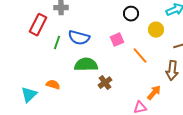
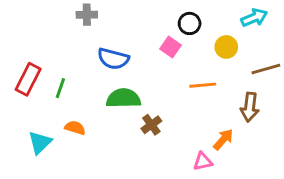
red rectangle: (38, 25) -> (28, 79), moved
pink square: (117, 40) -> (170, 47), moved, turned -32
green line: (57, 43) -> (60, 88), moved
orange line: (140, 56) -> (203, 85), turned -54

